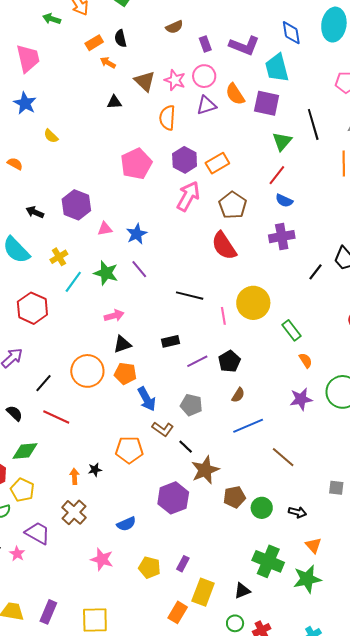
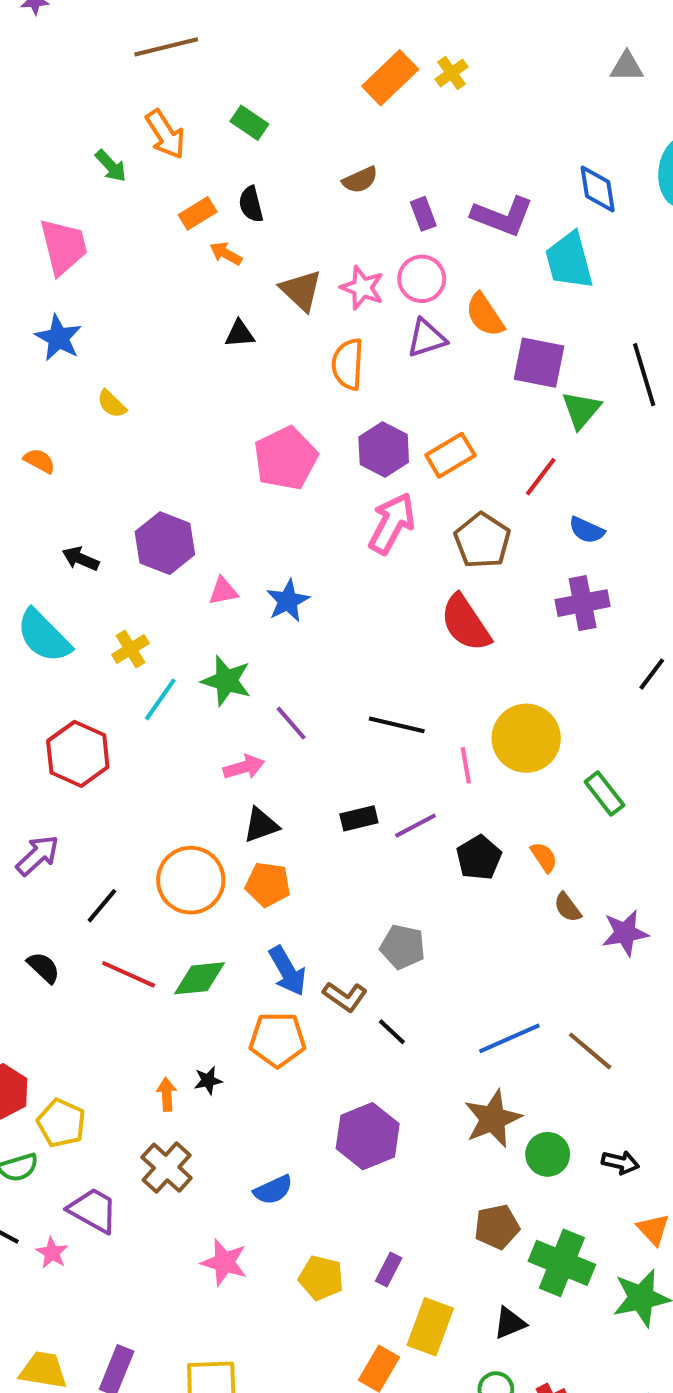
green arrow: (52, 19) -> (111, 166), turned -150
purple square: (267, 103) -> (539, 363), moved
red line: (277, 175) -> (541, 477), moved
purple line: (139, 269) -> (291, 723), moved
orange semicircle: (306, 360) -> (544, 857), moved
purple line: (197, 361) -> (416, 826), moved
brown semicircle: (238, 395) -> (568, 907), moved, turned 112
blue arrow: (147, 399) -> (287, 971), moved
blue line: (248, 426) -> (509, 1038), moved
green diamond: (25, 451) -> (200, 978), moved
brown star: (205, 470) -> (493, 1119), moved
brown pentagon: (234, 497) -> (497, 1227), moved

